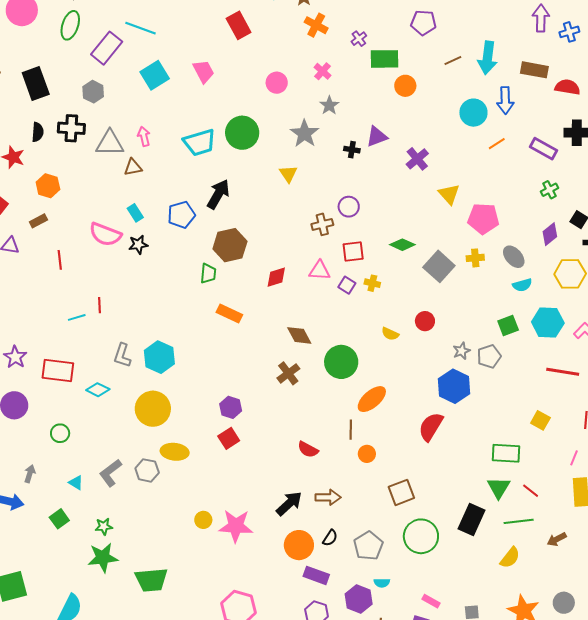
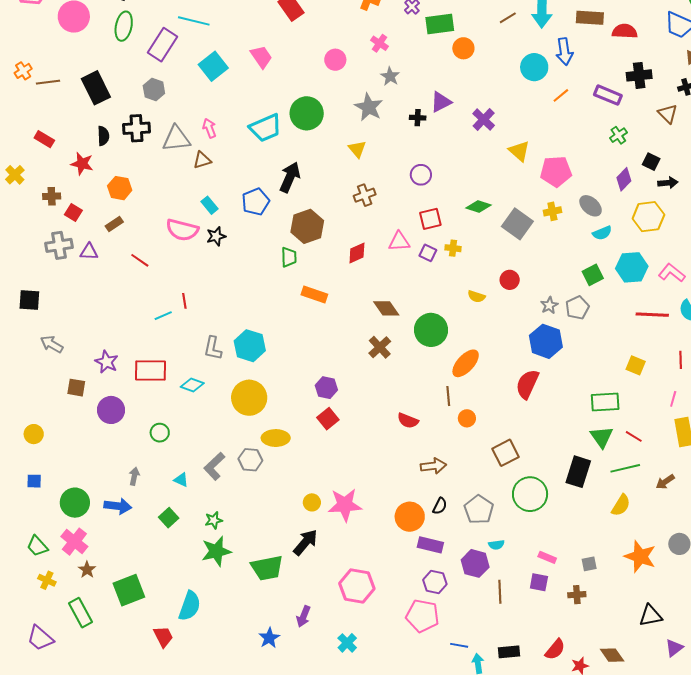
brown cross: (322, 224) -> (365, 195), moved
red line: (60, 260) -> (140, 260), turned -42
black arrow: (289, 504) -> (305, 542), moved

